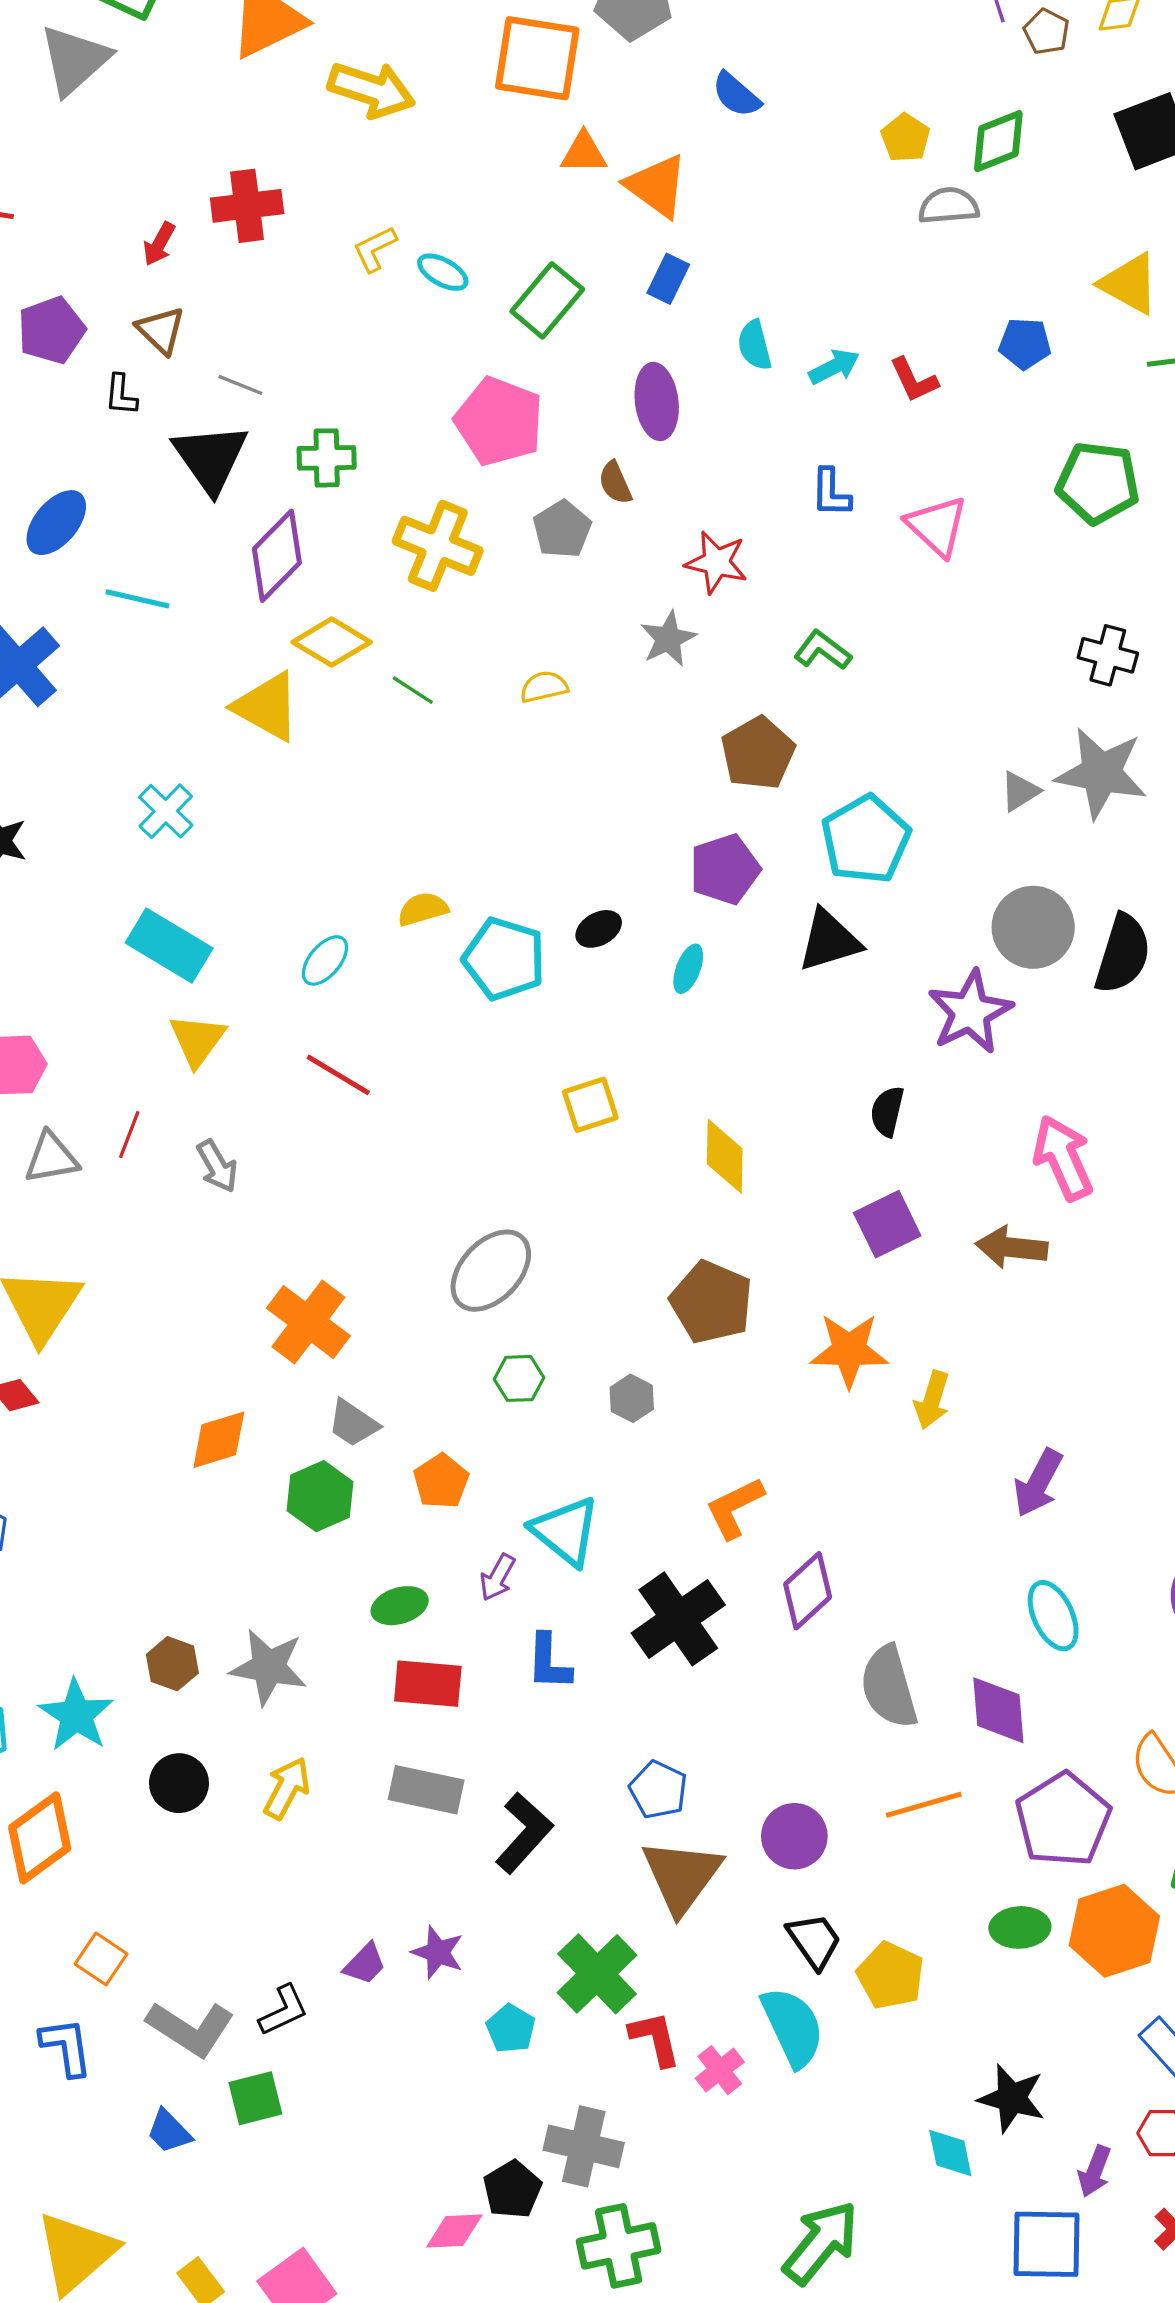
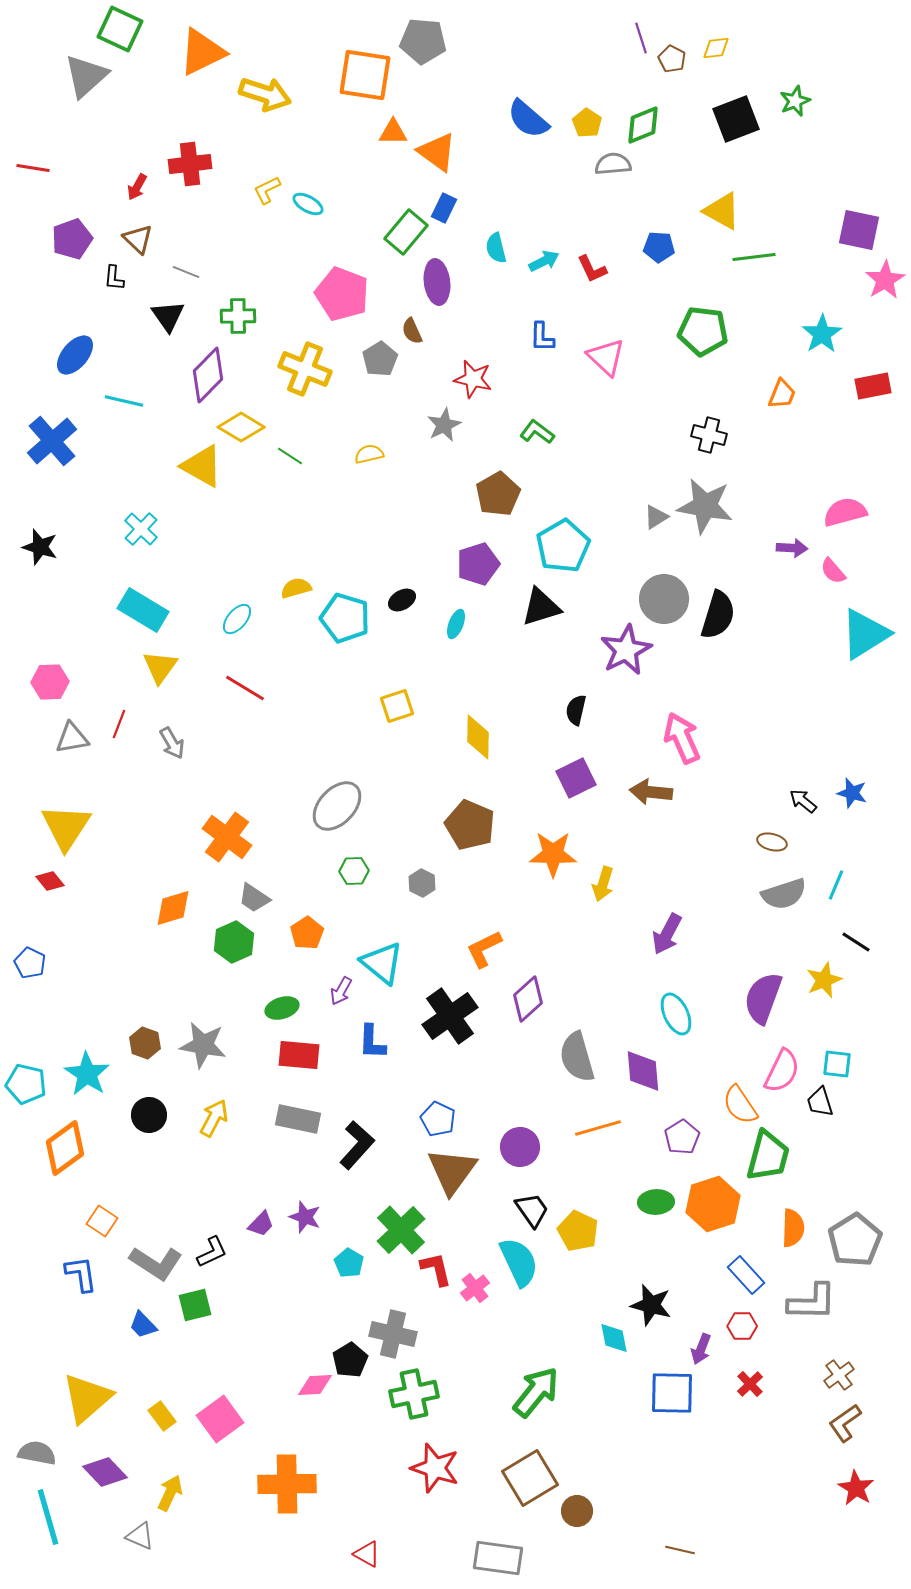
blue semicircle: (736, 95) -> (528, 119), moved, size x1.4
green rectangle: (547, 300) -> (406, 232), moved
black triangle: (211, 458) -> (168, 316), size x0.7
purple pentagon: (1063, 1820) -> (682, 1137), size x0.6

